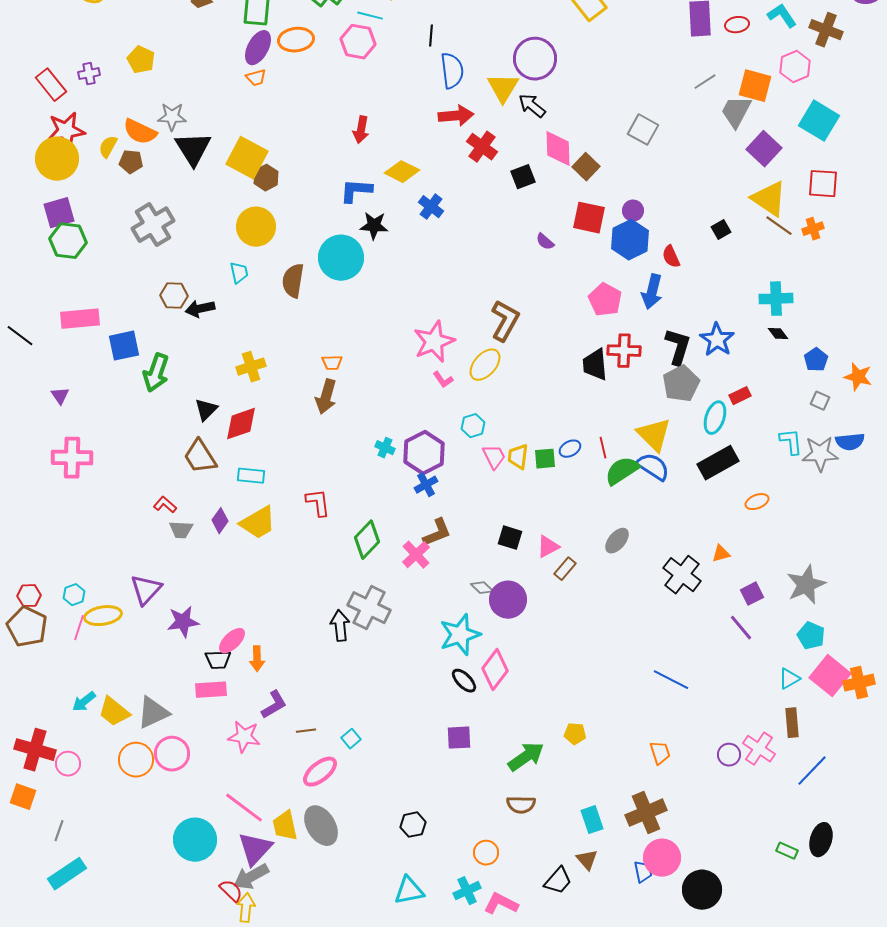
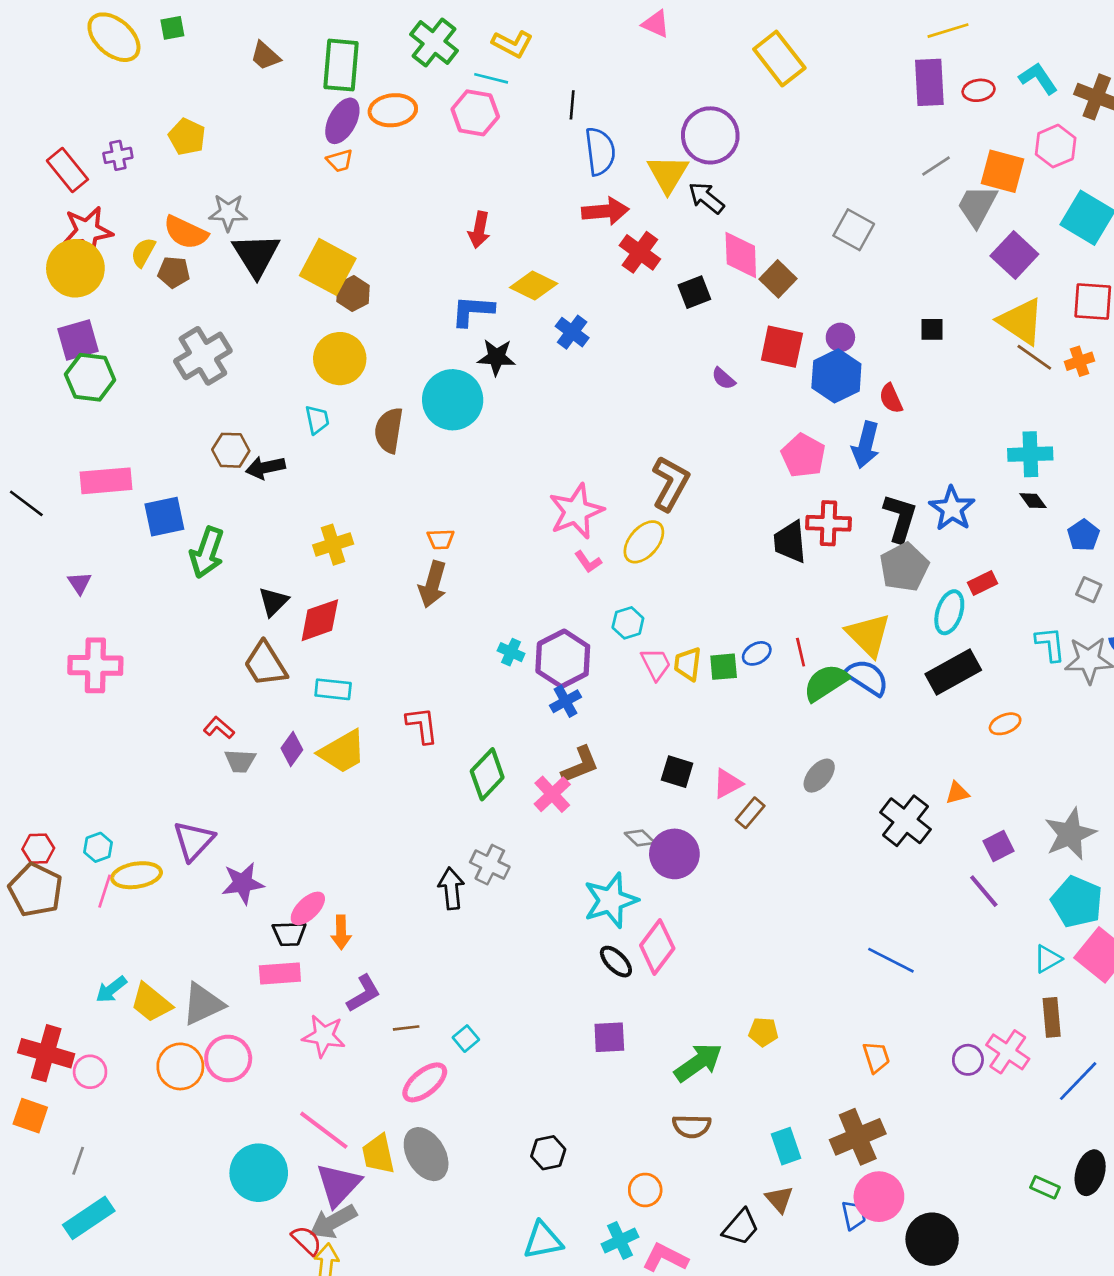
black square: (721, 230) -> (932, 329), moved, turned 30
gray cross: (369, 608) -> (490, 865), size x0.7
cyan pentagon: (811, 636) -> (1077, 902), size x1.4

